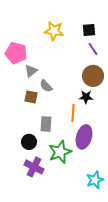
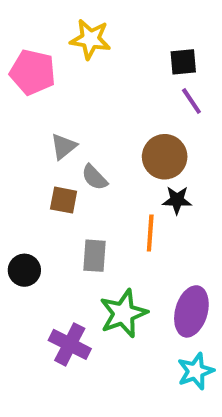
yellow star: (54, 31) -> (90, 39), moved
pink pentagon: (16, 53) -> (33, 72), moved
brown circle: (93, 76) -> (165, 157), moved
purple ellipse: (84, 137) -> (191, 311), moved
black circle: (29, 142) -> (24, 270), moved

